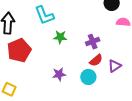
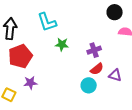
purple triangle: (115, 66) -> (115, 75), turned 48
purple star: (59, 74) -> (30, 83), moved

